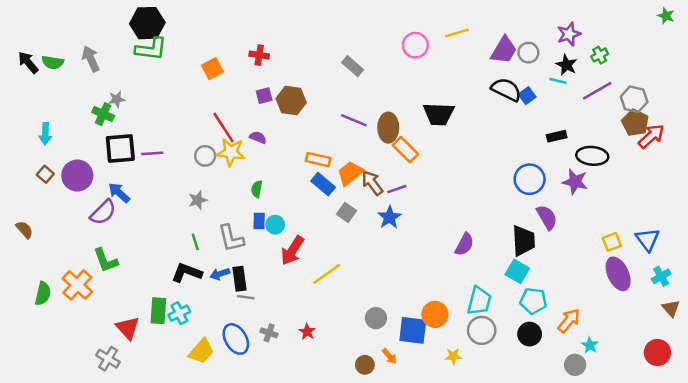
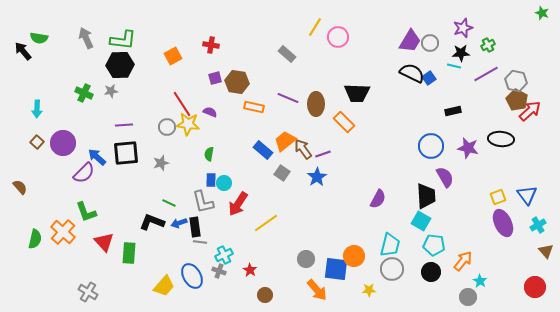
black hexagon: (147, 23) -> (120, 65), moved
yellow line: (457, 33) -> (315, 27), moved, turned -42
gray arrow: (91, 59) -> (86, 38), moved
green semicircle: (53, 62) -> (39, 38), moved
black star: (566, 65) -> (461, 53), turned -30
gray star: (117, 99) -> (111, 91), moved
black square: (120, 148) -> (126, 153), moved
orange rectangle: (405, 150) -> (344, 122), moved
black ellipse: (592, 156) -> (501, 139), moved
orange rectangle: (318, 160) -> (254, 107), moved
gray L-shape: (231, 238) -> (203, 202), moved
green line: (195, 242) -> (169, 203), moved, turned -48
cyan cross: (179, 313) -> (224, 255), moved
red triangle: (128, 328) -> (104, 242), moved
orange arrow: (389, 356) -> (317, 290), size x1.6
brown circle: (365, 365) -> (265, 295), moved

